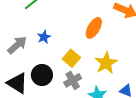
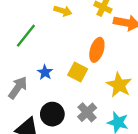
yellow square: (71, 58) -> (78, 72), moved

